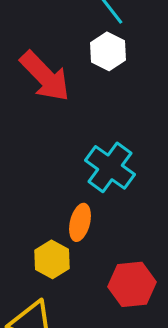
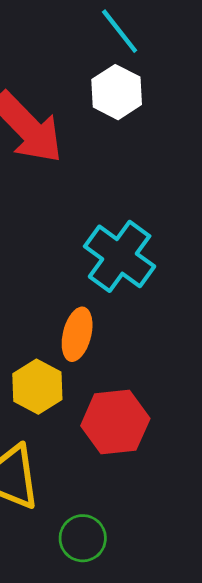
red hexagon: (132, 284) -> (115, 422), moved

